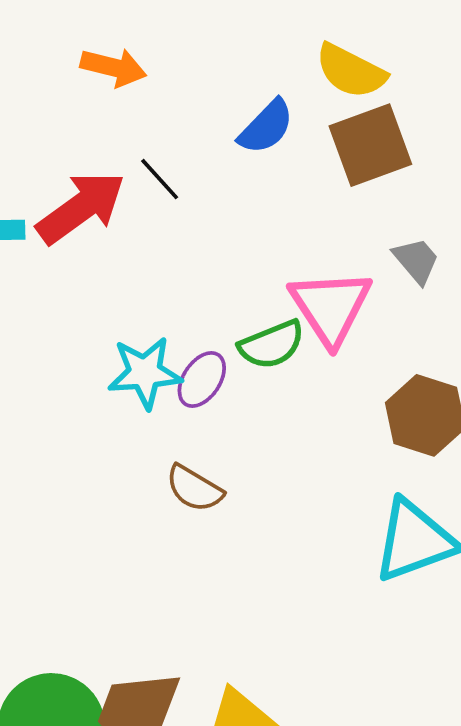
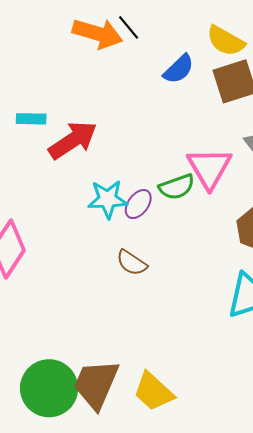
orange arrow: (113, 67) -> (98, 34), size x1.4
black line: (160, 179) -> (129, 27), moved
red arrow: (81, 208) -> (73, 140), moved

